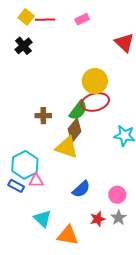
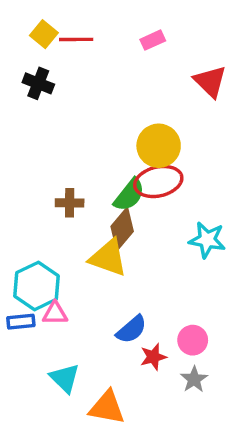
pink rectangle: (82, 19) -> (153, 40), moved
black cross: (23, 46) -> (38, 83), turned -30
blue rectangle: (16, 186) -> (21, 322), turned -35
red star: (98, 219) -> (153, 357), moved

